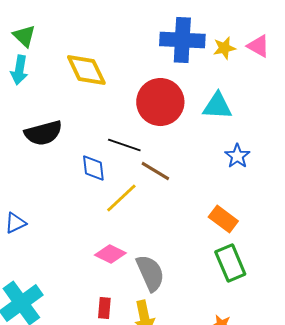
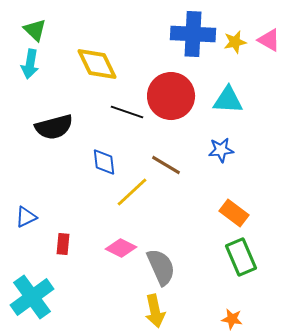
black line: (124, 145) -> (127, 112), moved
blue star: (237, 156) -> (221, 150), moved, turned 30
red rectangle: (104, 308) -> (63, 244), moved

